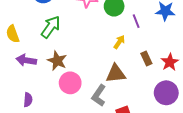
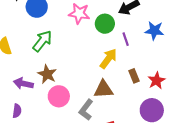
yellow arrow: (119, 42) -> (108, 59), size x1.5
purple arrow: (26, 60) -> (23, 84), moved

